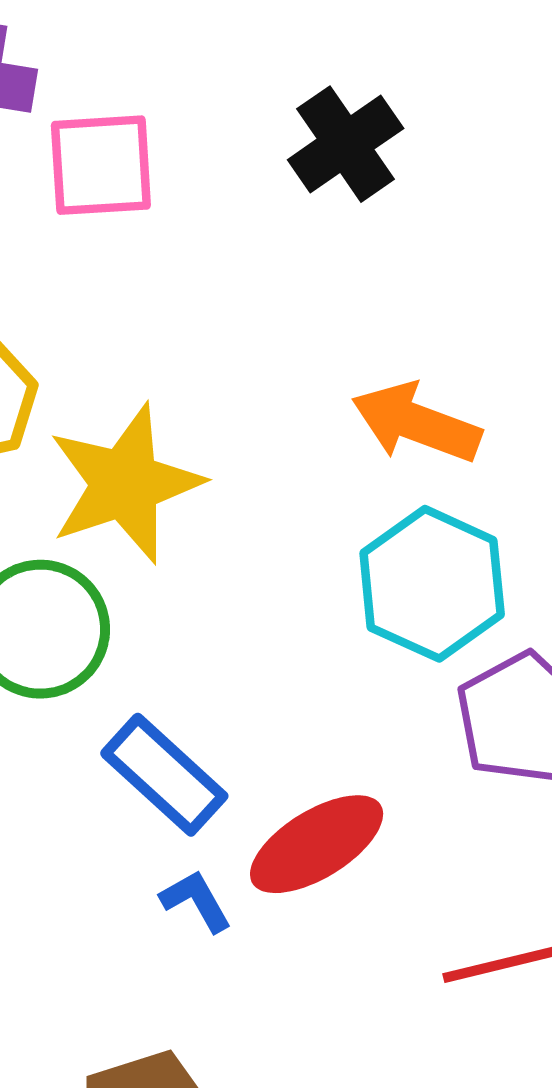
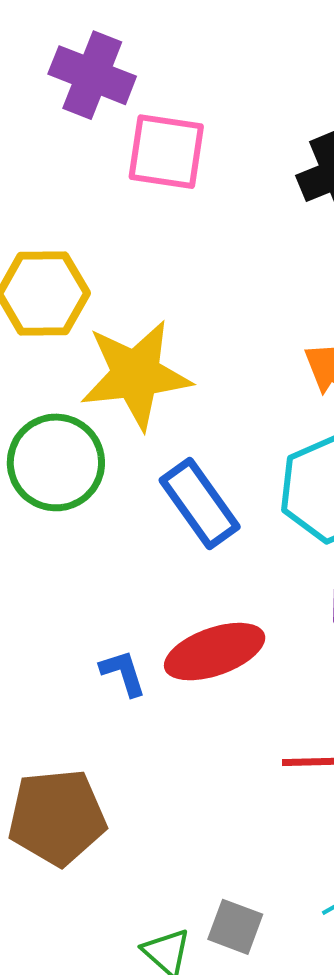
blue rectangle: (164, 775) -> (200, 503), moved

